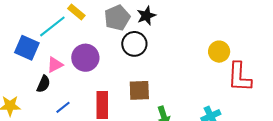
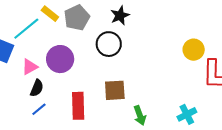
gray pentagon: (117, 18) -> (77, 18), moved
black semicircle: (44, 84) -> (37, 88), moved

